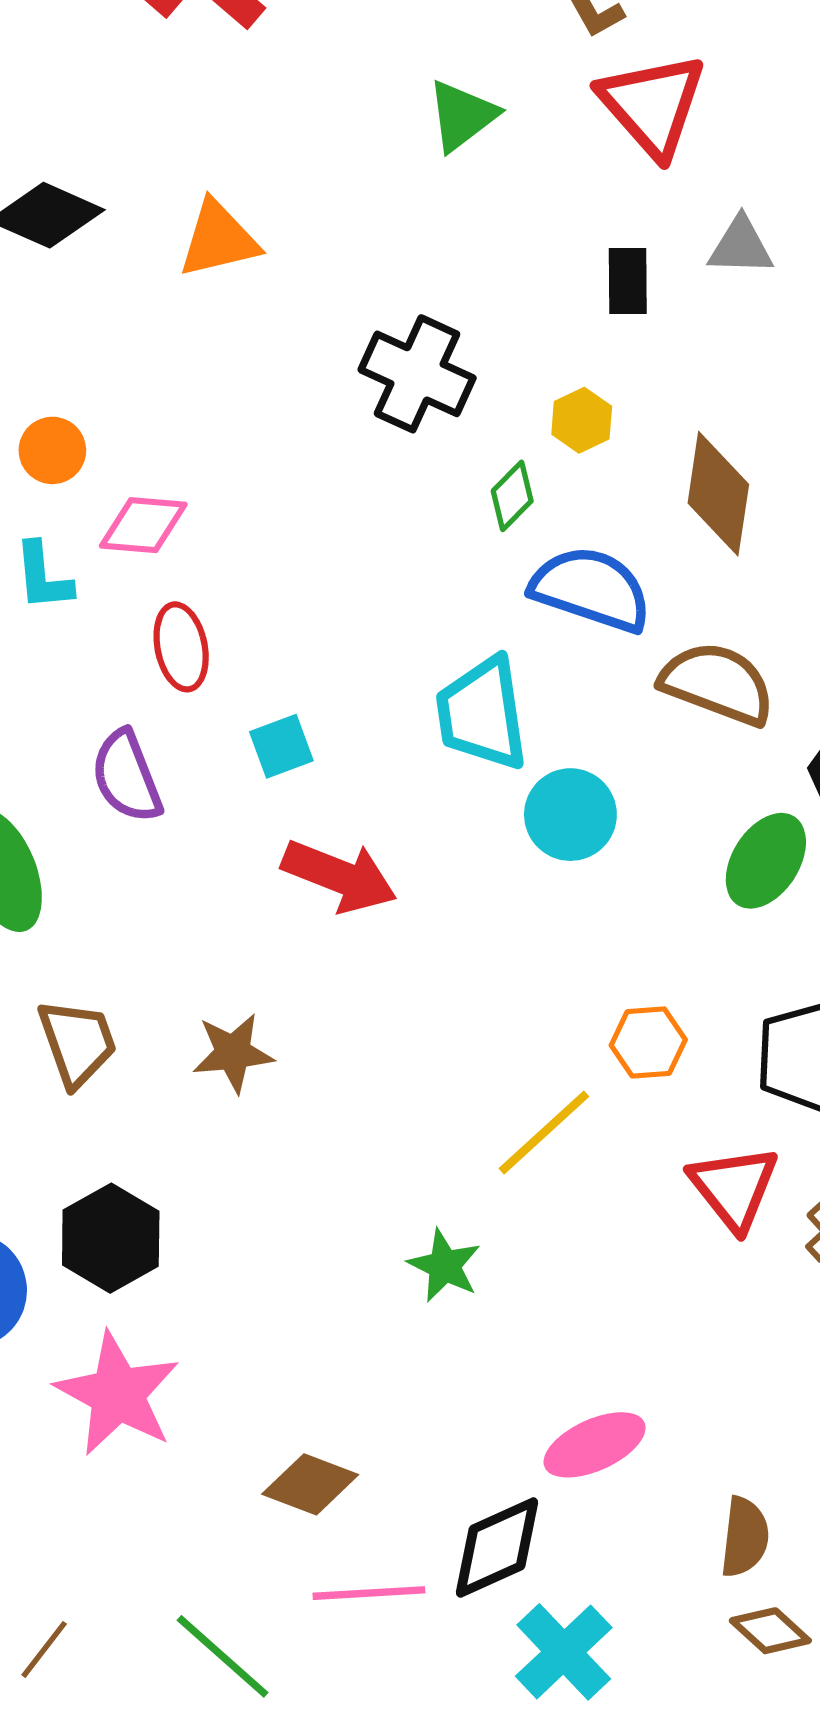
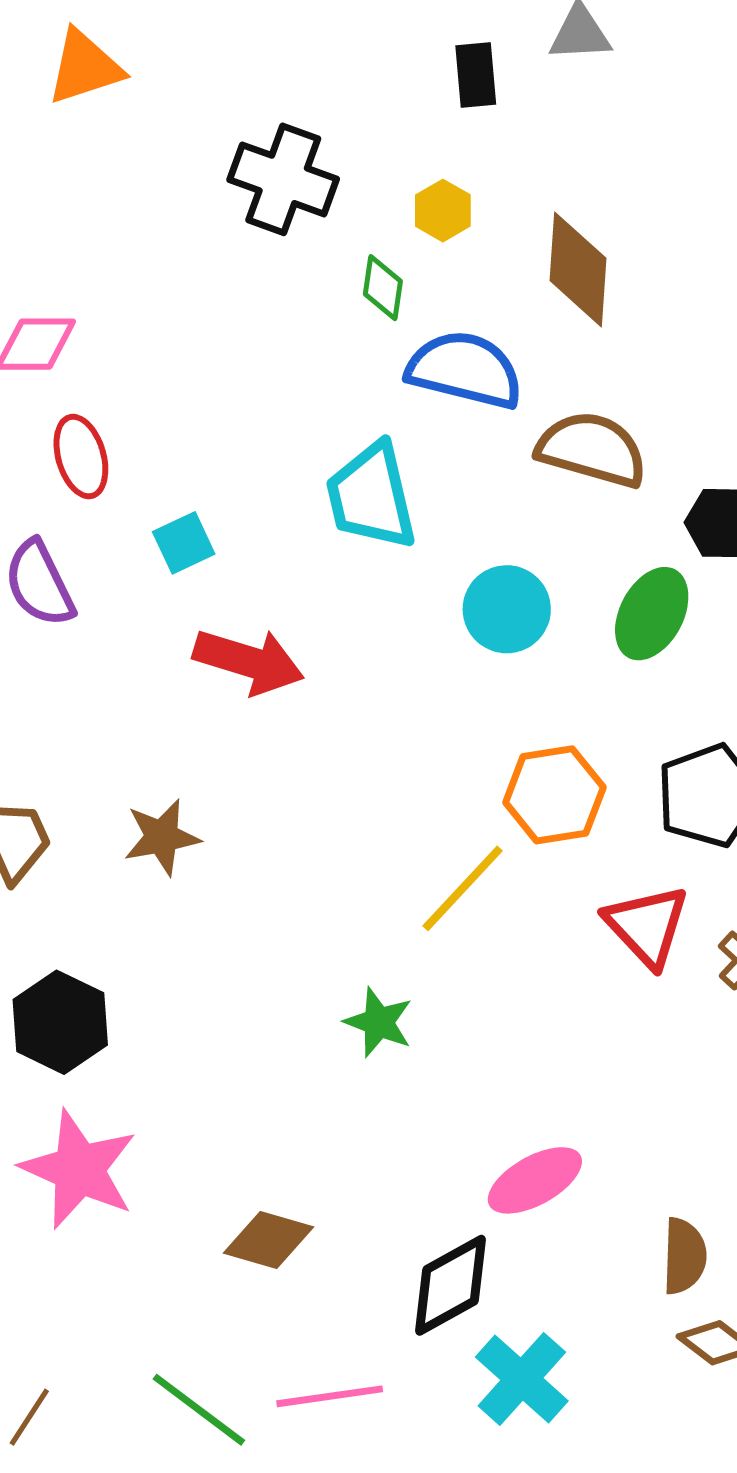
green diamond: (512, 496) -> (383, 288), turned -32
cyan circle: (570, 815) -> (507, 609), moved
orange hexagon: (648, 1042) -> (554, 795), size x1.4
pink line: (369, 1593) -> (330, 1396), moved

